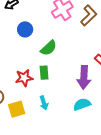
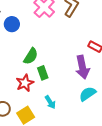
blue circle: (25, 29) -> (12, 24), moved
green semicircle: (49, 48) -> (31, 56), moved

